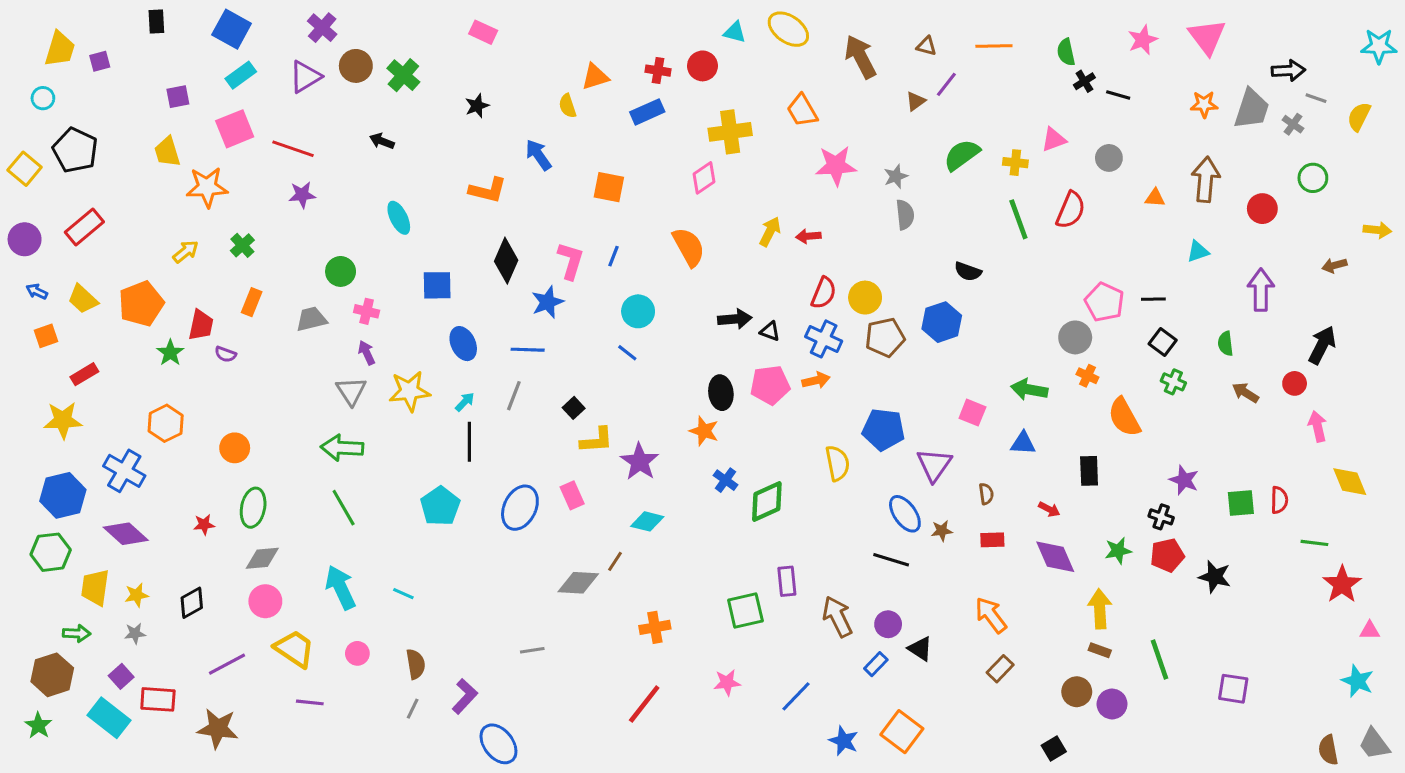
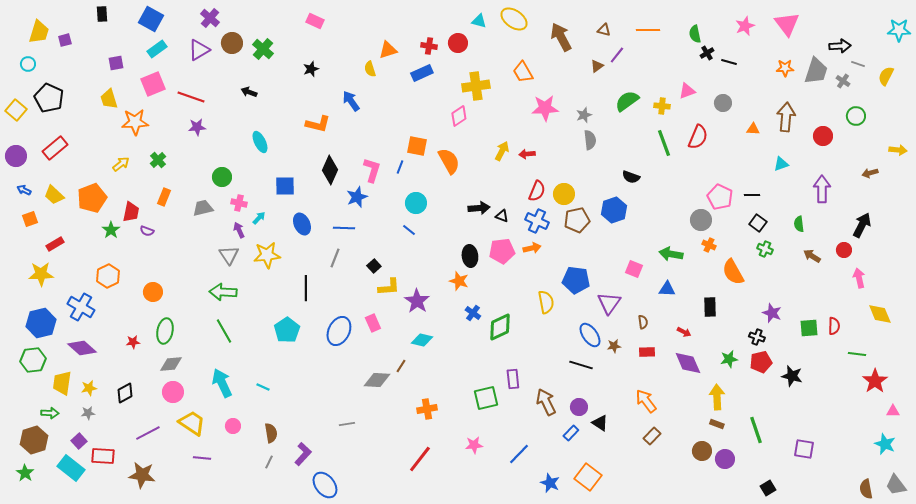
orange square: (609, 187) -> (417, 146), moved
cyan arrow: (465, 402) -> (259, 218), moved
black square: (1054, 748) -> (768, 488), moved

